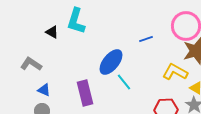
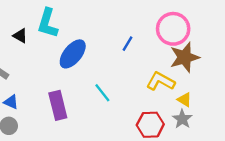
blue line: (146, 39) -> (127, 44), turned -40
blue ellipse: (111, 62) -> (73, 54), moved

